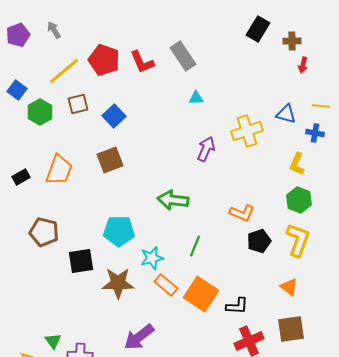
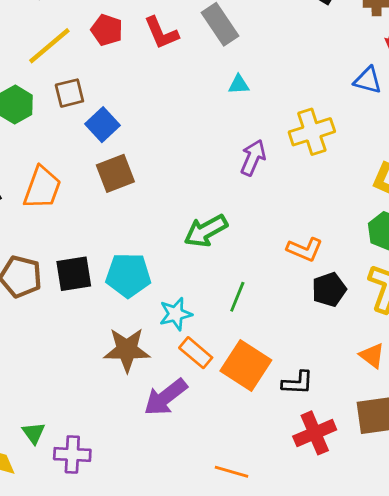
red pentagon: (104, 60) -> (107, 30), size x0.7
blue triangle: (286, 114) -> (368, 80), moved
blue square: (114, 116) -> (102, 125), moved
green arrow: (173, 200) -> (206, 231), turned -36
black square: (81, 261) -> (74, 274), moved
purple arrow: (139, 337) -> (166, 397), moved

